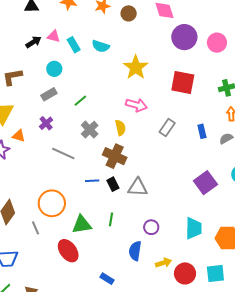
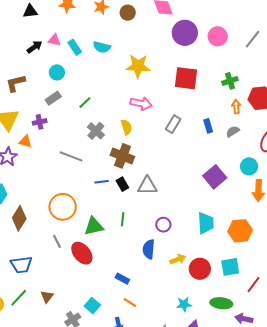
yellow star: (136, 67) -> (138, 66), turned -30
purple cross: (46, 123) -> (40, 122), moved, turned 32
gray line: (35, 228) -> (57, 241), moved

